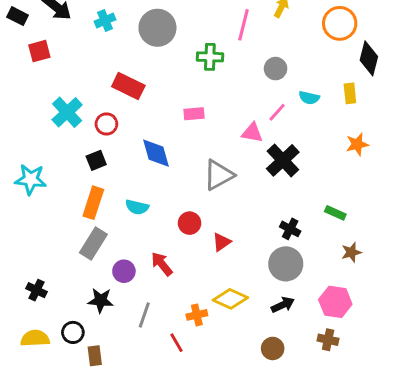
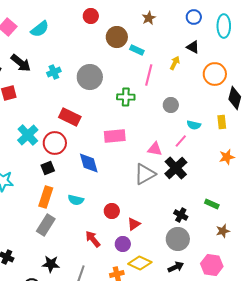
pink line: (277, 112) -> (181, 141), moved
pink rectangle: (194, 114) -> (115, 136), size x1.5
red circle: (106, 124) -> (55, 143), size x1.5
gray triangle: (219, 175) -> (145, 174), moved
purple circle: (124, 271) -> (123, 244), moved

